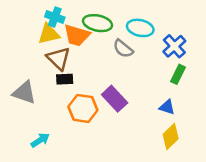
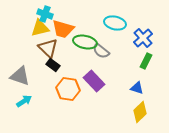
green ellipse: (98, 23) -> (85, 42), moved
gray semicircle: (123, 49) -> (101, 51), moved
black rectangle: (65, 79) -> (53, 65), turned 40
cyan arrow: (40, 140) -> (24, 101), moved

